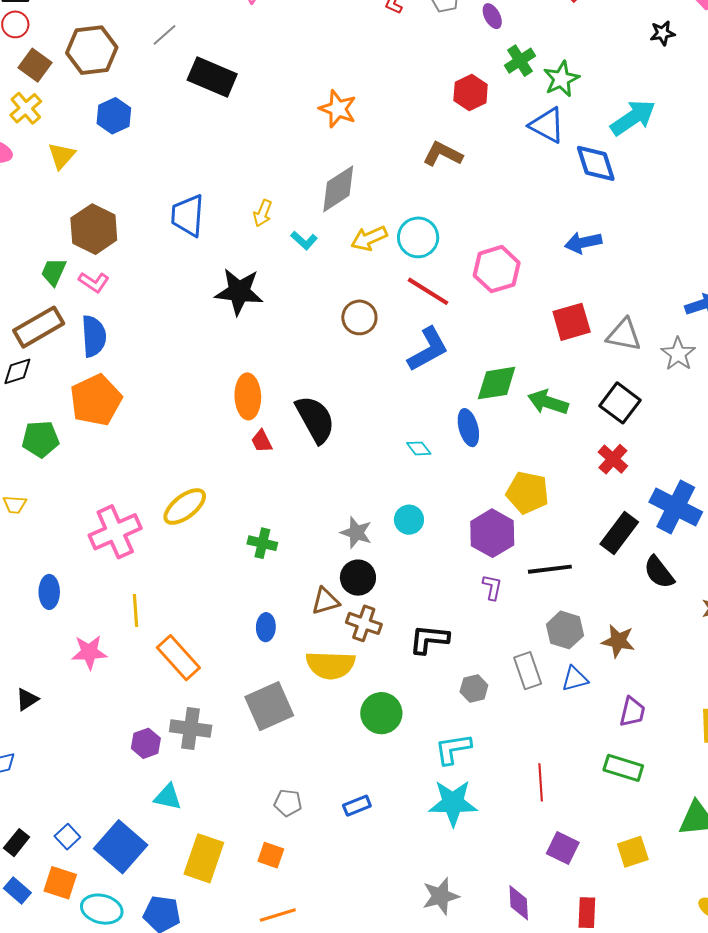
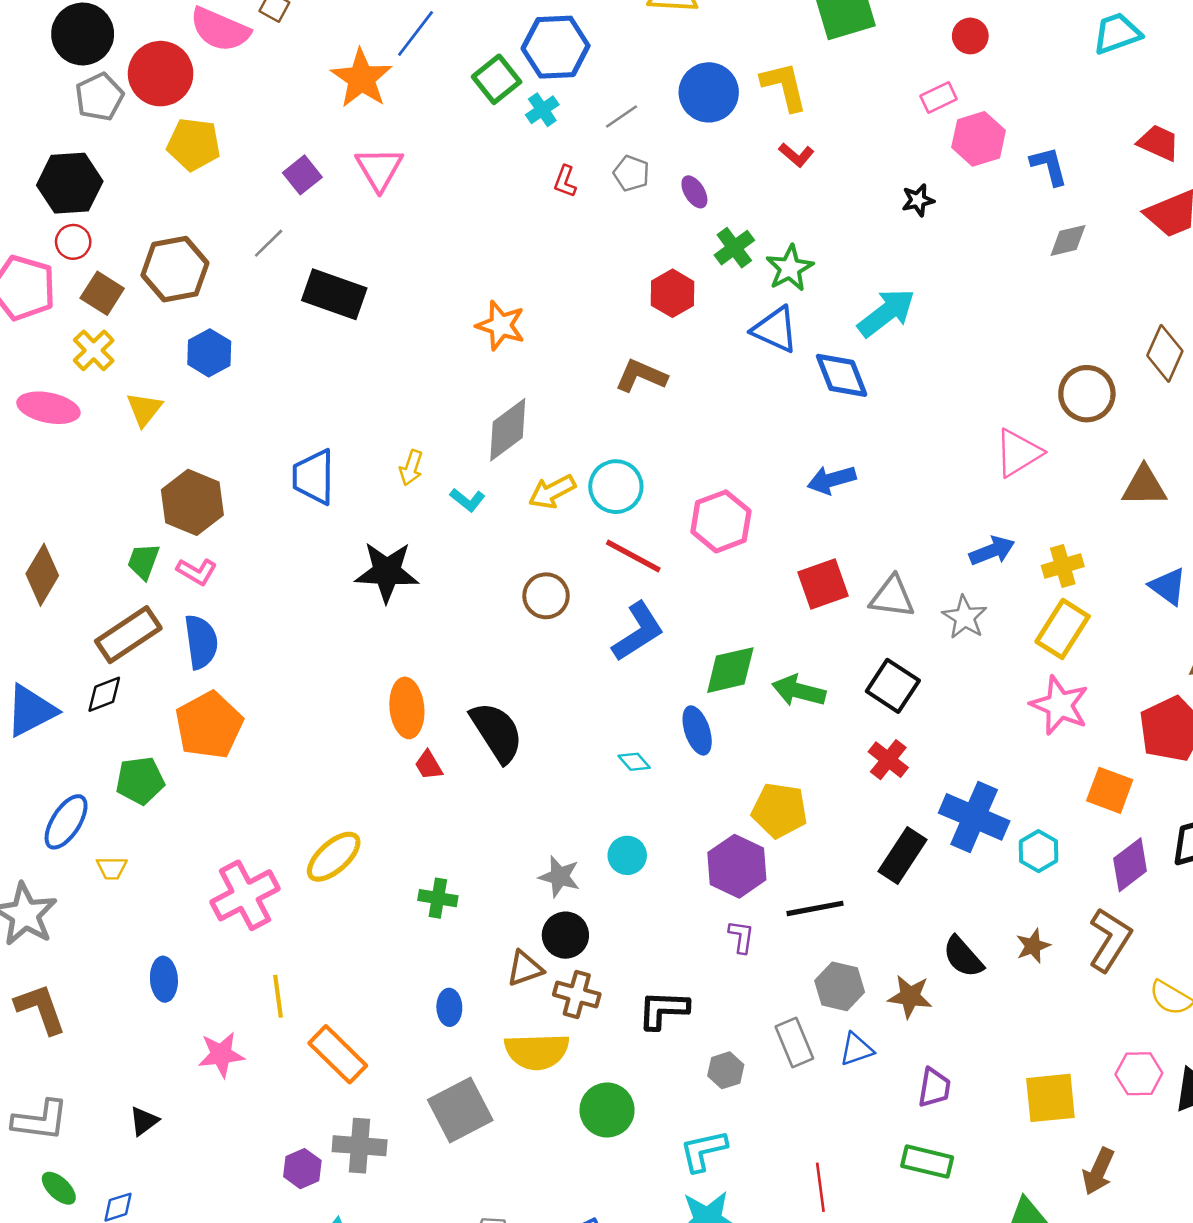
black semicircle: (659, 572) -> (963, 957), moved

